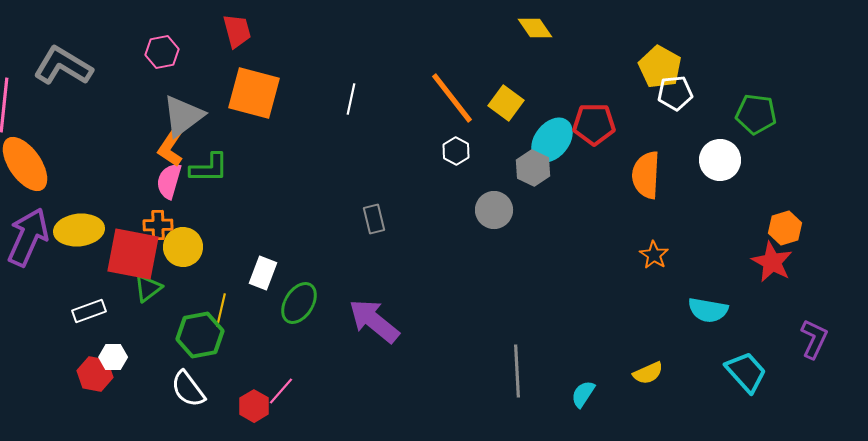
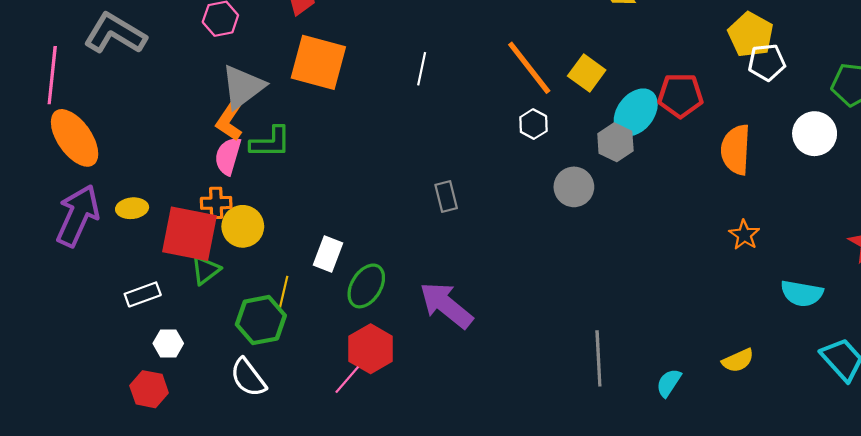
yellow ellipse: (79, 230) -> (132, 208), size x0.6
red hexagon: (95, 374) -> (149, 389), moved
red hexagon: (254, 406) -> (371, 349), moved, size x1.4

